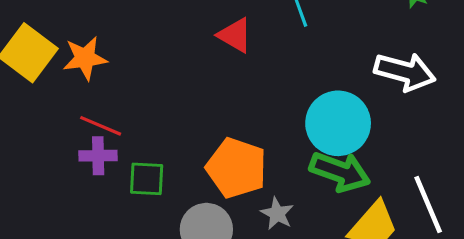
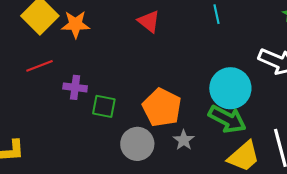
red triangle: (235, 35) -> (149, 21), moved
red line: (101, 126) -> (40, 66), moved, turned -52

